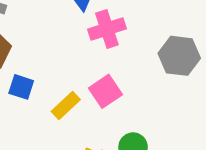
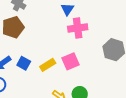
blue square: (21, 87) -> (24, 63), moved

